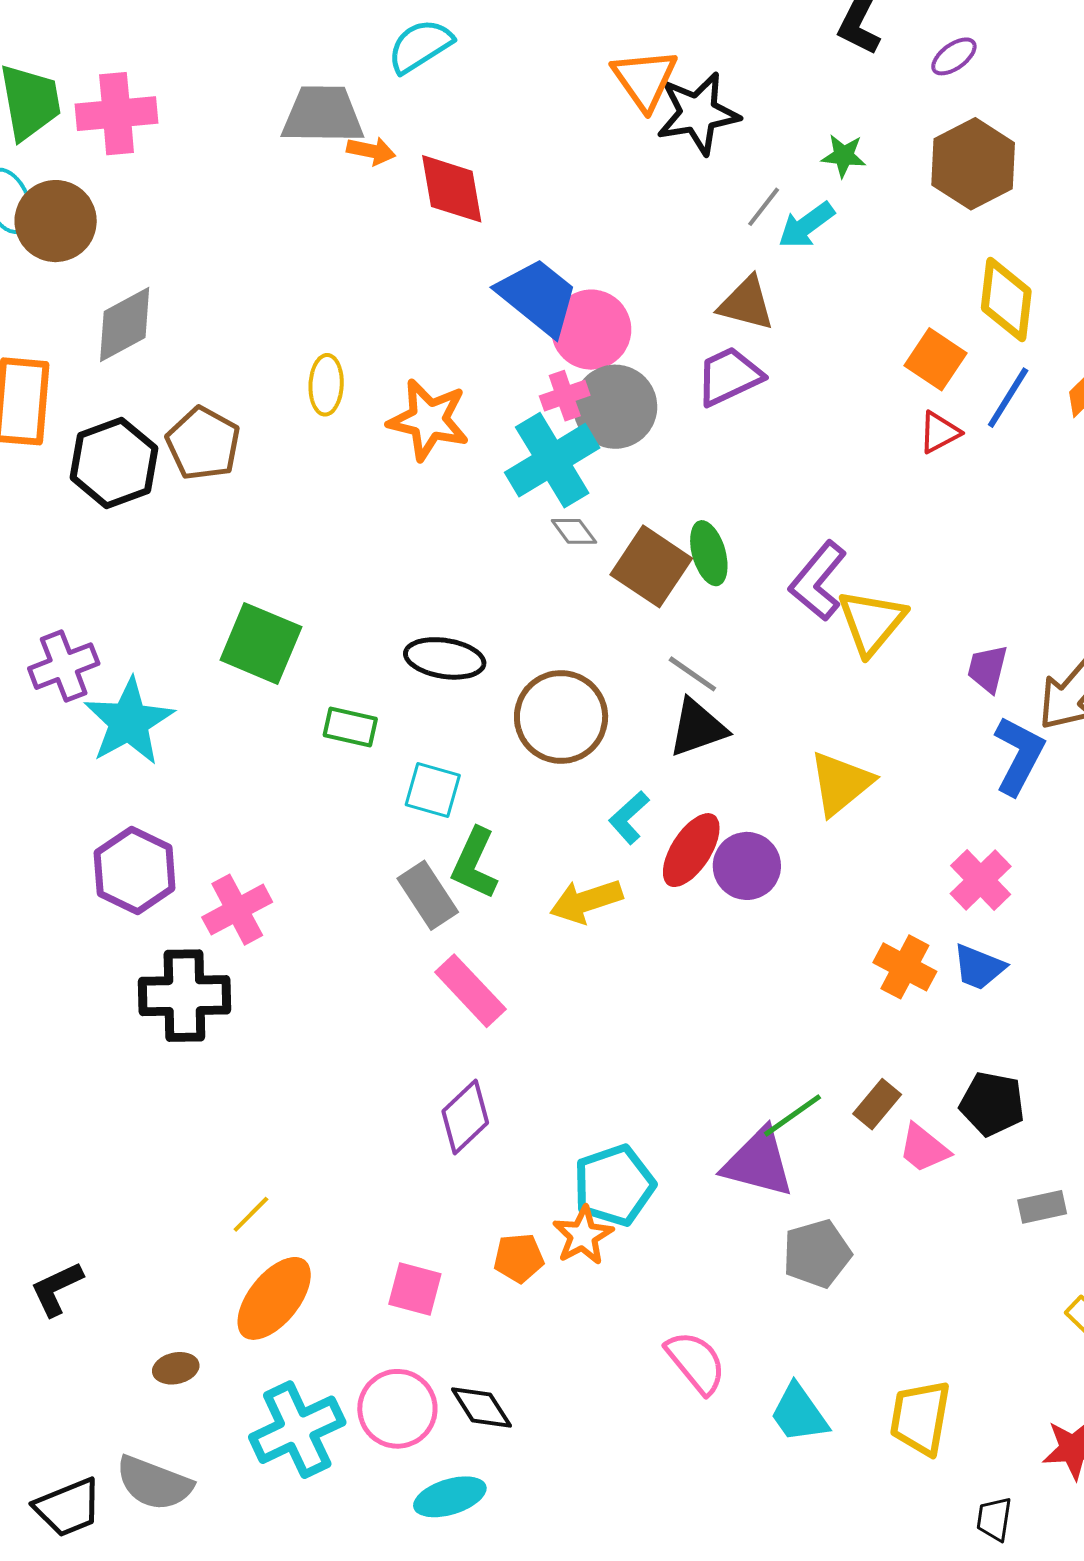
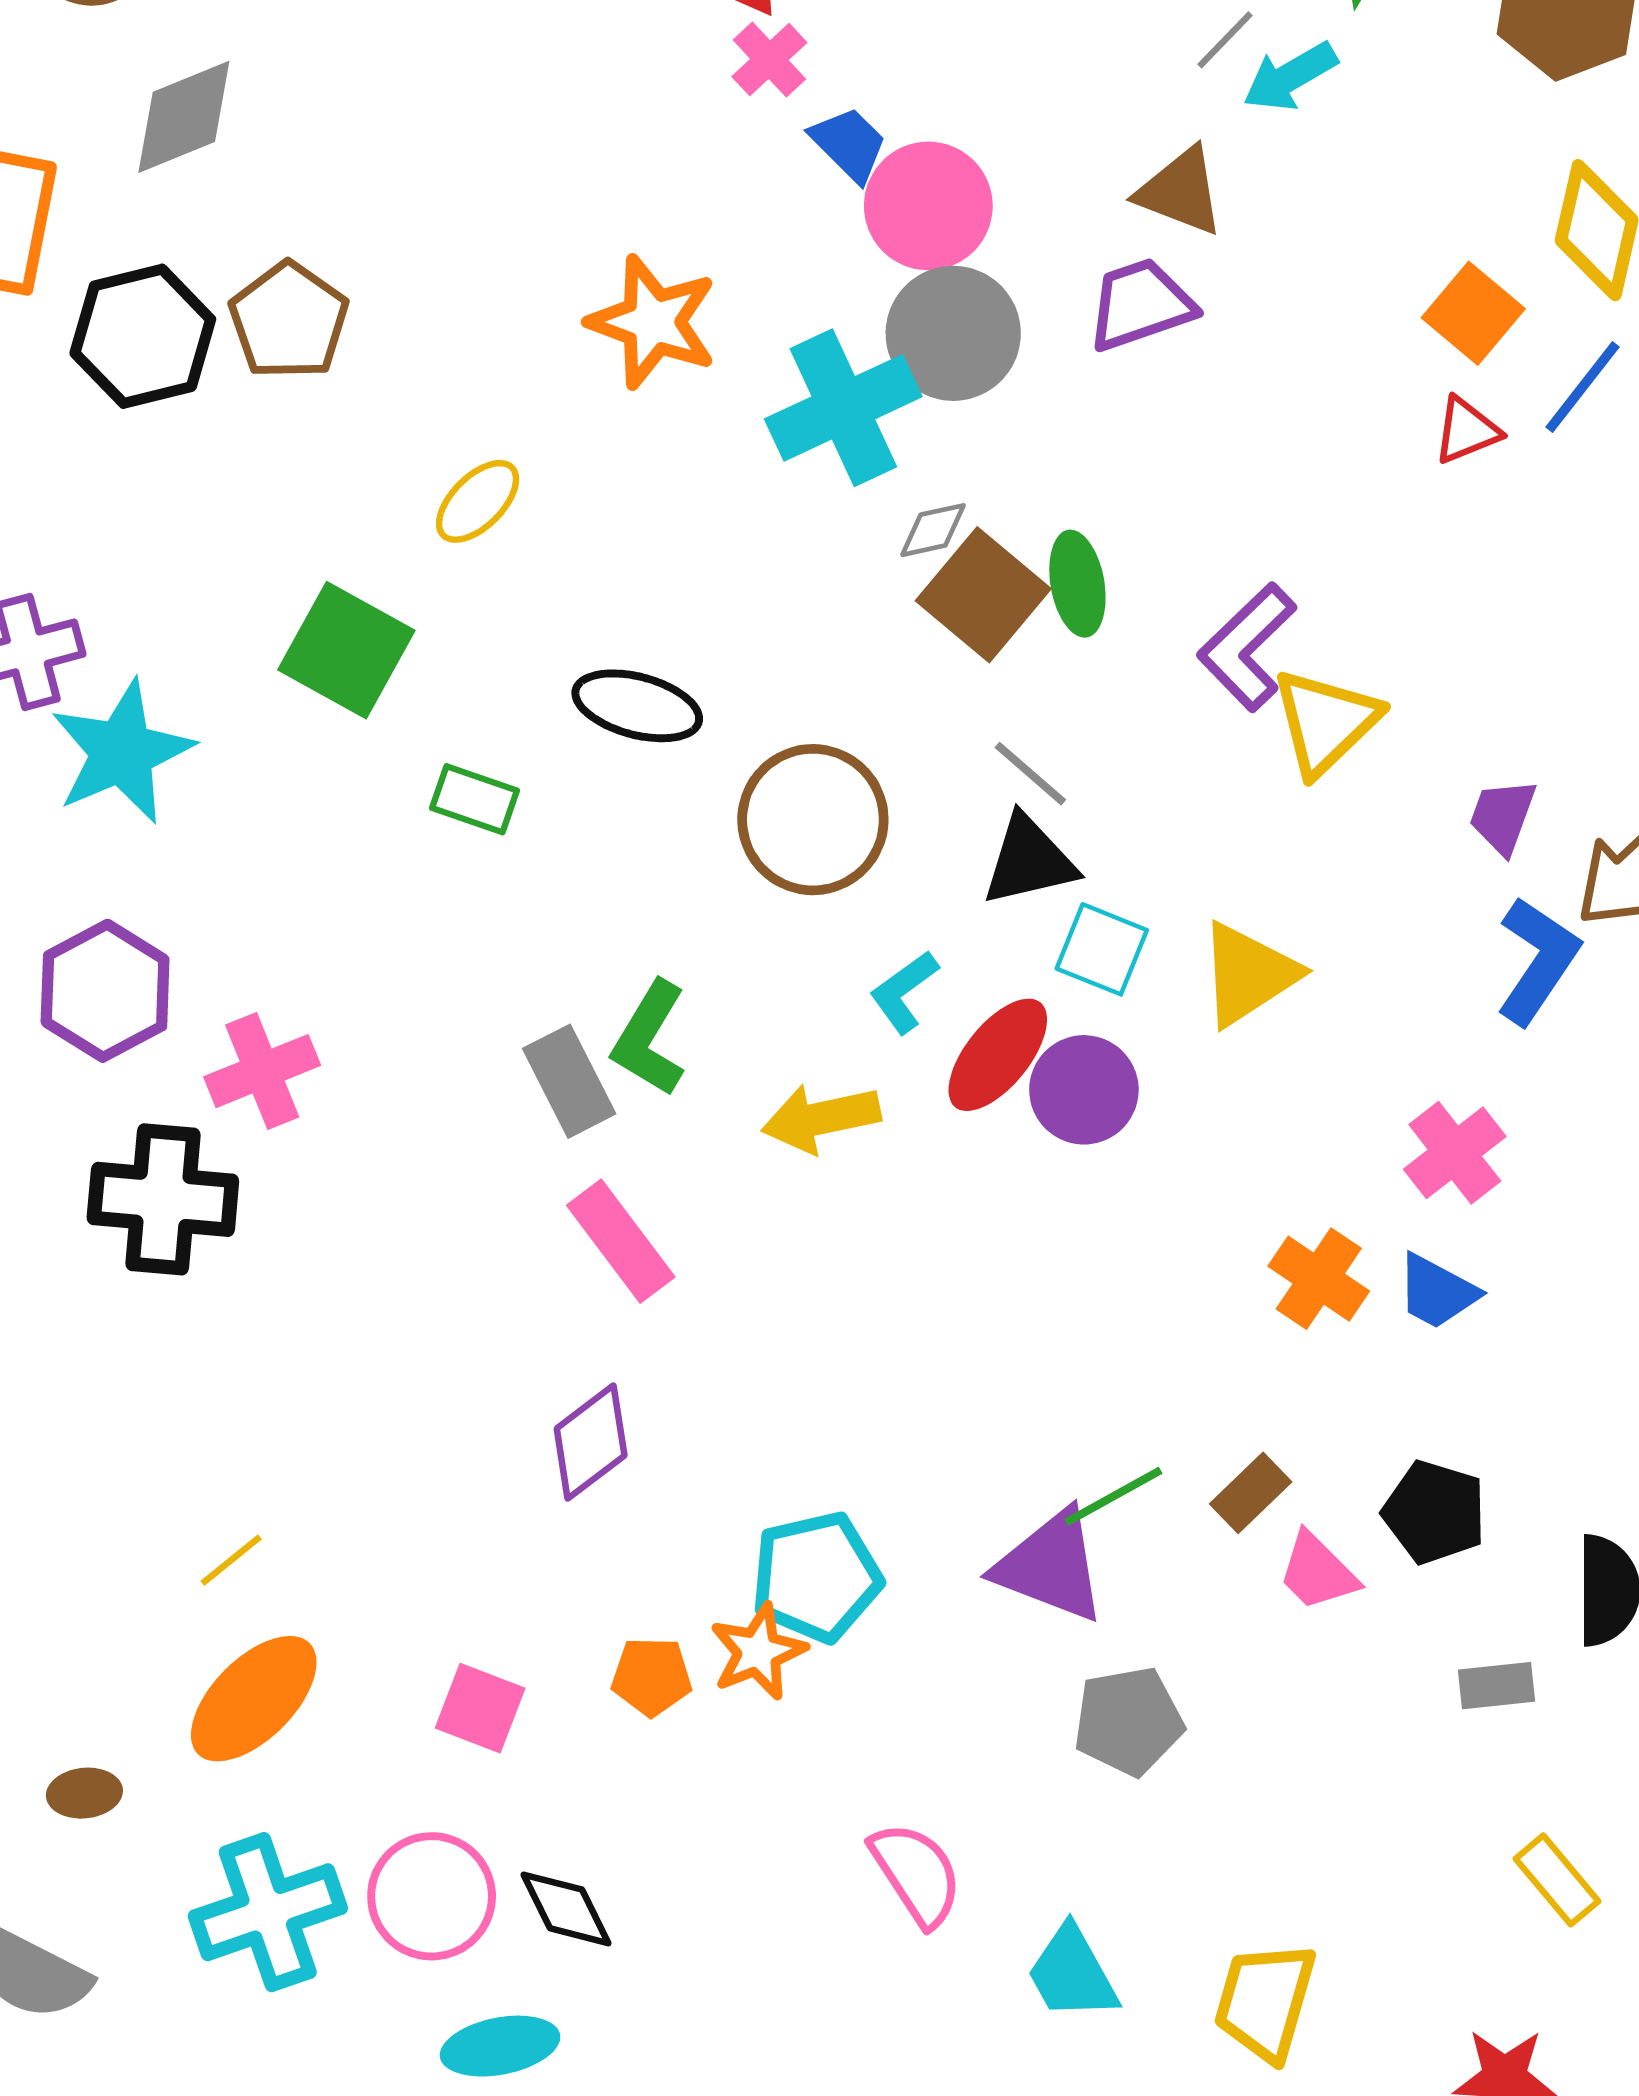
blue trapezoid: (538, 297) -> (849, 144), size x0.6
yellow ellipse: (326, 385) -> (478, 501), moved, turned 36
pink cross: (565, 396) -> (769, 60), moved, turned -30
gray diamond: (574, 531) -> (933, 530), moved, turned -72
cyan square: (433, 790) -> (1102, 949), moved

